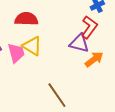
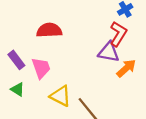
yellow triangle: (32, 46) -> (61, 96), moved

